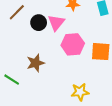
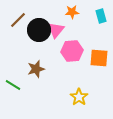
black circle: (39, 23) -> (39, 30), size x1.5
yellow star: (80, 92) -> (79, 97), turned -30

